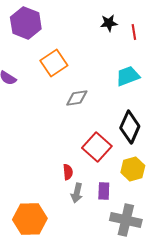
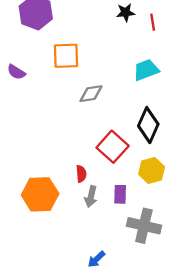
orange square: (54, 63) -> (66, 56), turned 32
orange hexagon: (30, 219) -> (40, 194), moved

